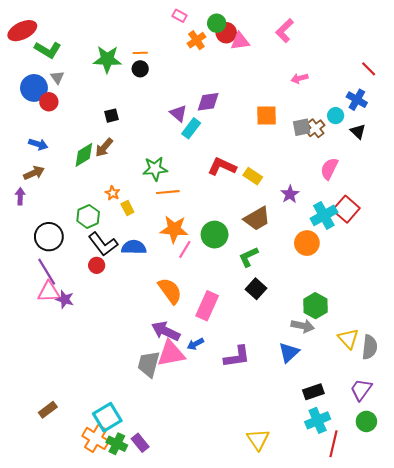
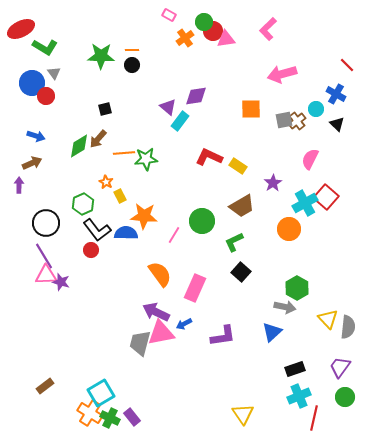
pink arrow: (299, 78) -> (282, 74), size x1.8
orange line: (168, 192) -> (124, 153), moved
orange star: (174, 229) -> (144, 216), moved

